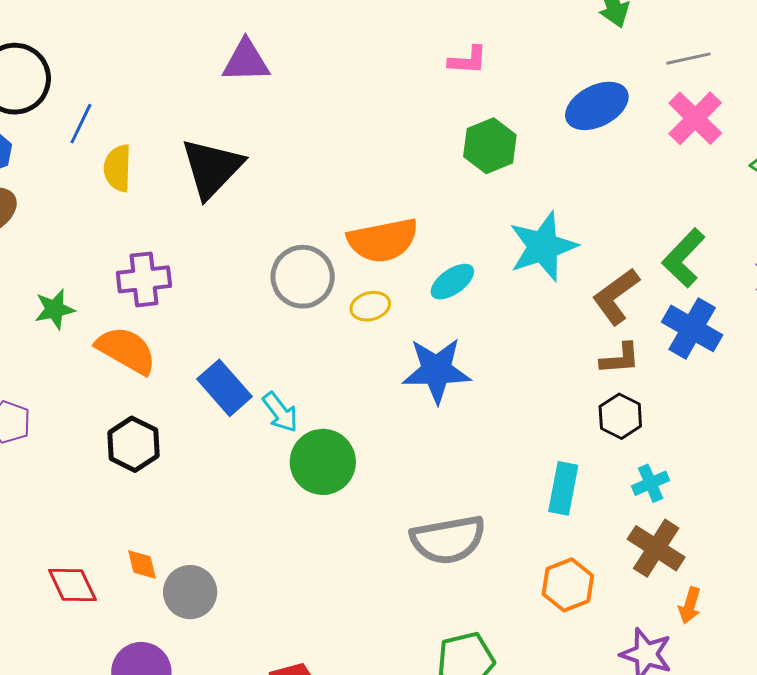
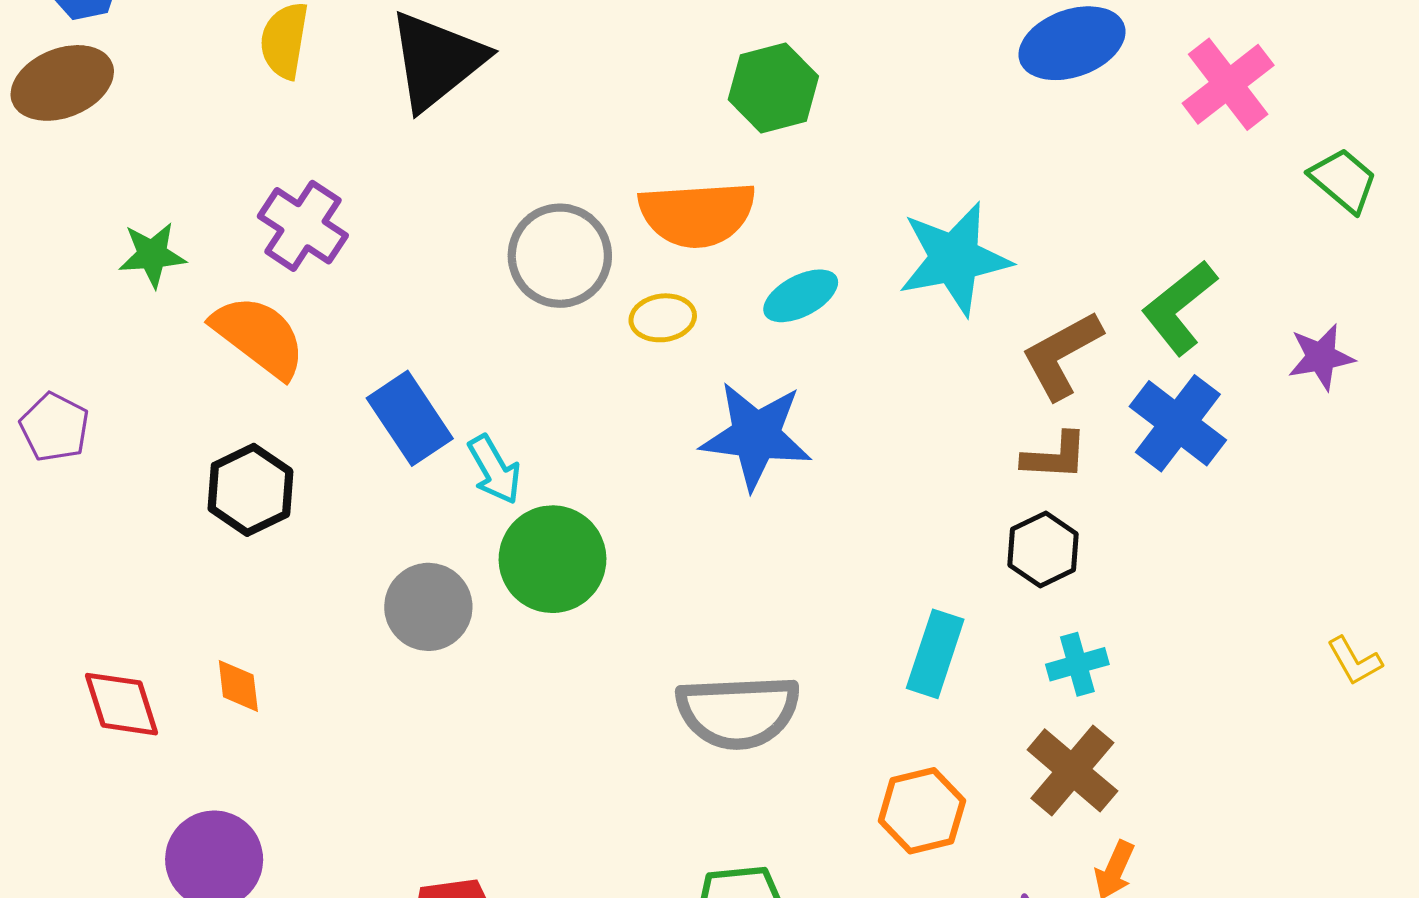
green hexagon: (490, 146) -> (773, 88), moved
purple cross: (144, 279) -> (303, 226), turned 32
gray circle: (190, 592) -> (428, 607), moved

